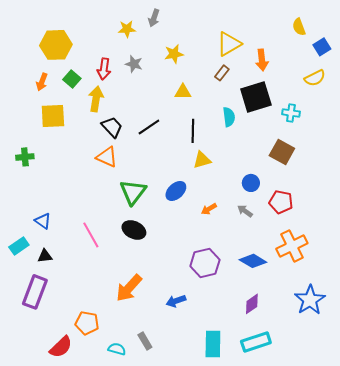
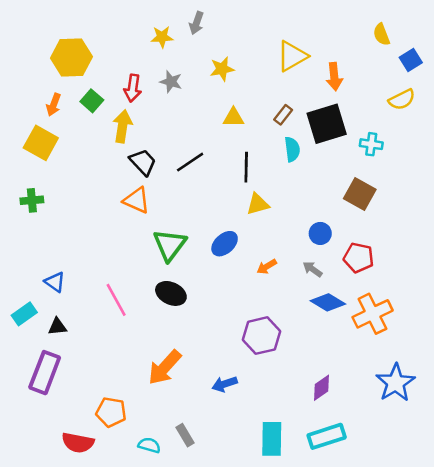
brown rectangle: (222, 73) -> (283, 115), moved
yellow square: (53, 116) -> (41, 143), moved, turned 32
blue diamond: (253, 261) -> (328, 302), moved
red semicircle: (61, 347) -> (78, 443), turned 55

